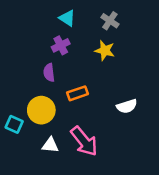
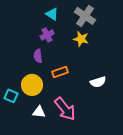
gray cross: (110, 21) -> (85, 16), size x1.5

